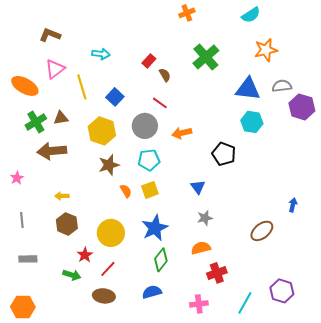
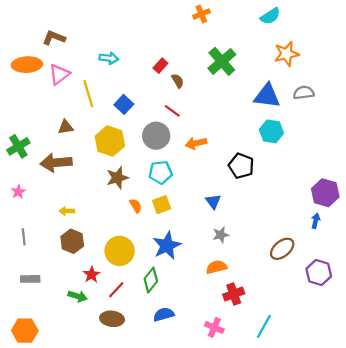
orange ellipse: (25, 86) -> (27, 65), moved, turned -32
purple hexagon: (302, 107) -> (325, 193), moved
green cross: (36, 122) -> (18, 146), moved
green diamond: (161, 260) -> (151, 280), moved
purple hexagon: (282, 291) -> (319, 272), moved
pink cross: (199, 304) -> (214, 327), turned 30

